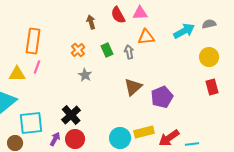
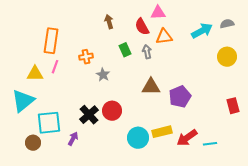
red semicircle: (118, 15) -> (142, 27), moved
orange cross: (78, 50) -> (86, 57), moved, turned 32
brown triangle: (133, 87) -> (151, 87), turned 42
red rectangle: (212, 87) -> (233, 106), moved
red circle: (75, 139) -> (112, 111), moved

